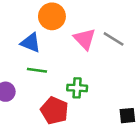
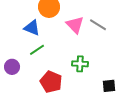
green line: (37, 70) -> (37, 50), turned -42
green cross: (77, 88) -> (80, 64), moved

